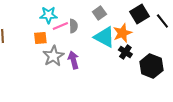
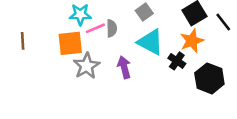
orange star: (122, 33) -> (192, 41), moved
orange square: (40, 38) -> (70, 43), size x1.5
purple arrow: (73, 60) -> (124, 67), moved

